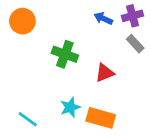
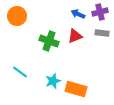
gray rectangle: (135, 44) -> (102, 33), turned -40
red triangle: (105, 73) -> (75, 36), moved
cyan line: (28, 119) -> (20, 72), moved

